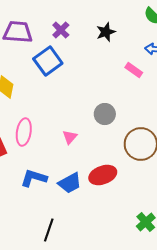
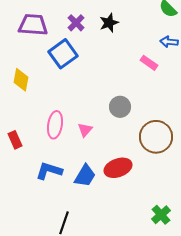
black star: (106, 32) -> (109, 23), moved
pink ellipse: (24, 132) -> (55, 125), moved
blue trapezoid: (70, 183) -> (85, 176), turned -30

